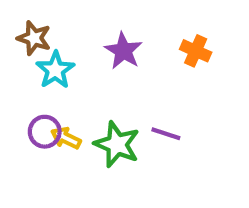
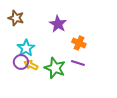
orange cross: (196, 51) -> (79, 43), moved
cyan star: (55, 70) -> (26, 48), moved

